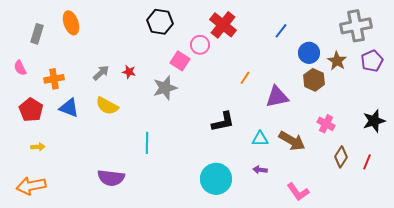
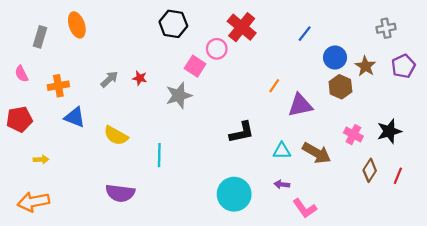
gray cross: (356, 26) -> (386, 28), size x0.6
orange line: (245, 78) -> (274, 86), moved
yellow semicircle: (107, 106) -> (116, 136), moved
red pentagon: (31, 110) -> (19, 119), moved, turned 30
black star: (374, 121) -> (389, 131), moved
pink L-shape: (298, 192) -> (305, 208), moved

